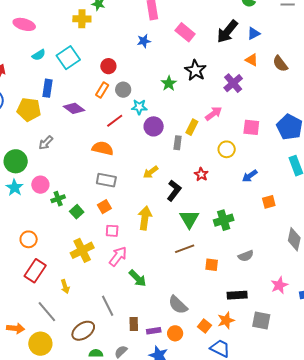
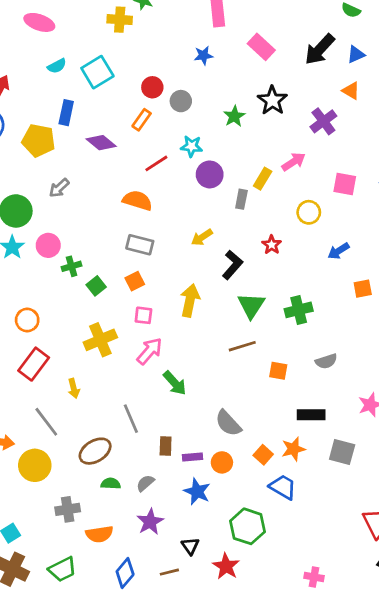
gray circle: (123, 90) -> (181, 101), moved

